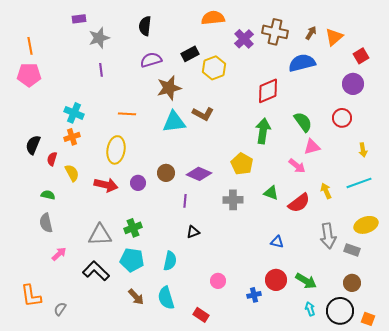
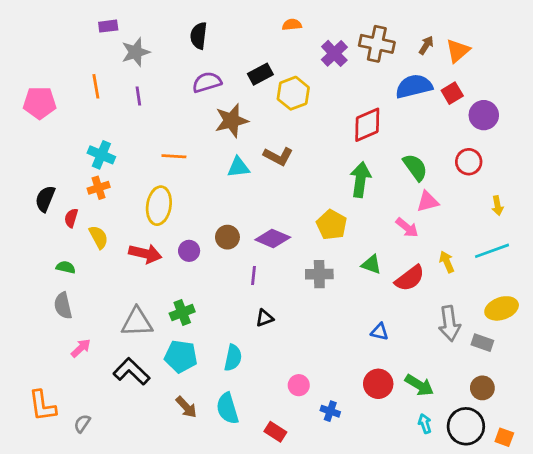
orange semicircle: (213, 18) -> (292, 25), size x0.6
orange line: (30, 46) -> (96, 86), moved
red square: (361, 56) -> (452, 93), moved
cyan triangle: (174, 122) -> (238, 167), size x0.7
blue cross: (254, 295) -> (330, 411), moved, turned 32

